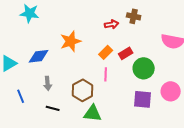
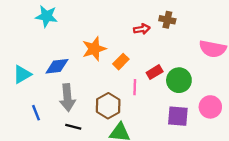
orange rectangle: (106, 52) -> (121, 62), moved
red rectangle: (126, 53) -> (155, 72), moved
gray arrow: (48, 83) -> (67, 98), size x1.6

